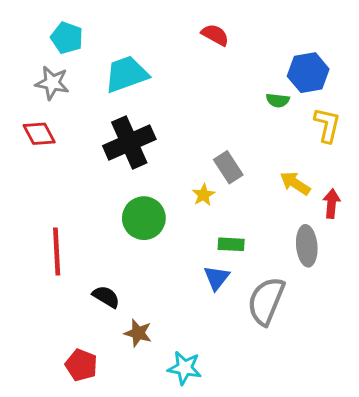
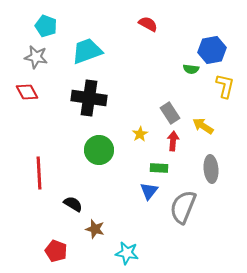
black cross: (129, 143) -> (89, 98), turned 32
gray rectangle: (228, 167) -> (170, 113), moved
red arrow: (331, 204) -> (173, 141), moved

